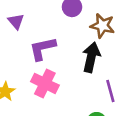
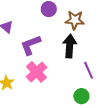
pink cross: (45, 83) -> (37, 72), turned 30

